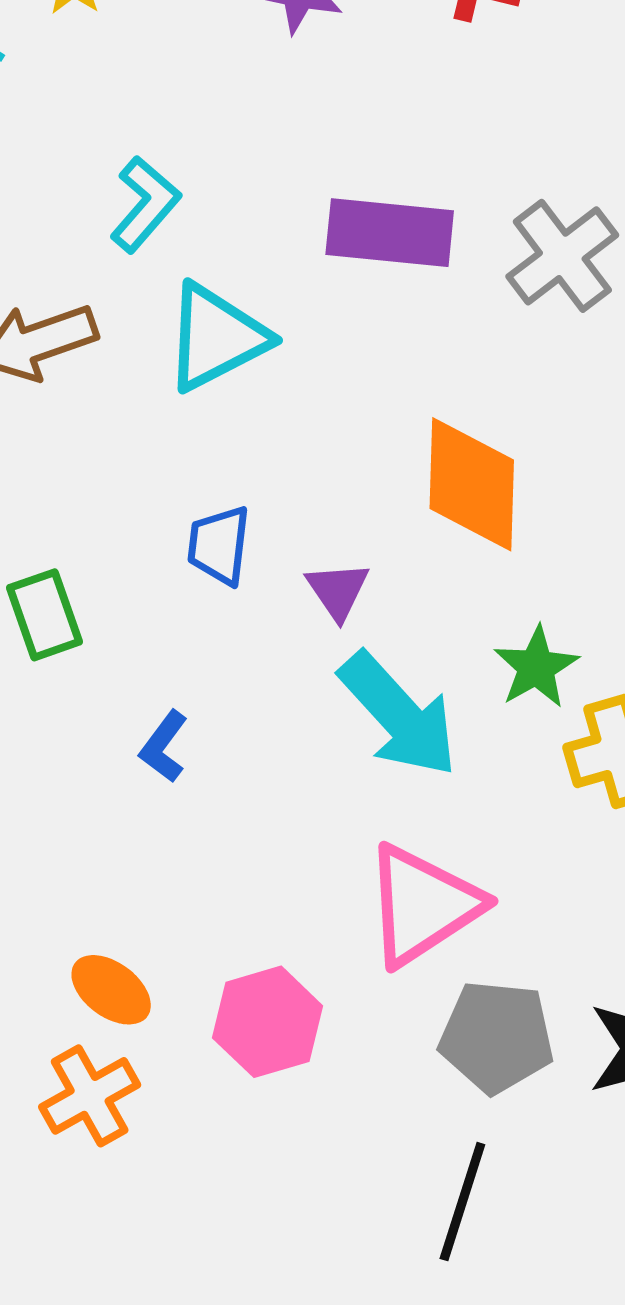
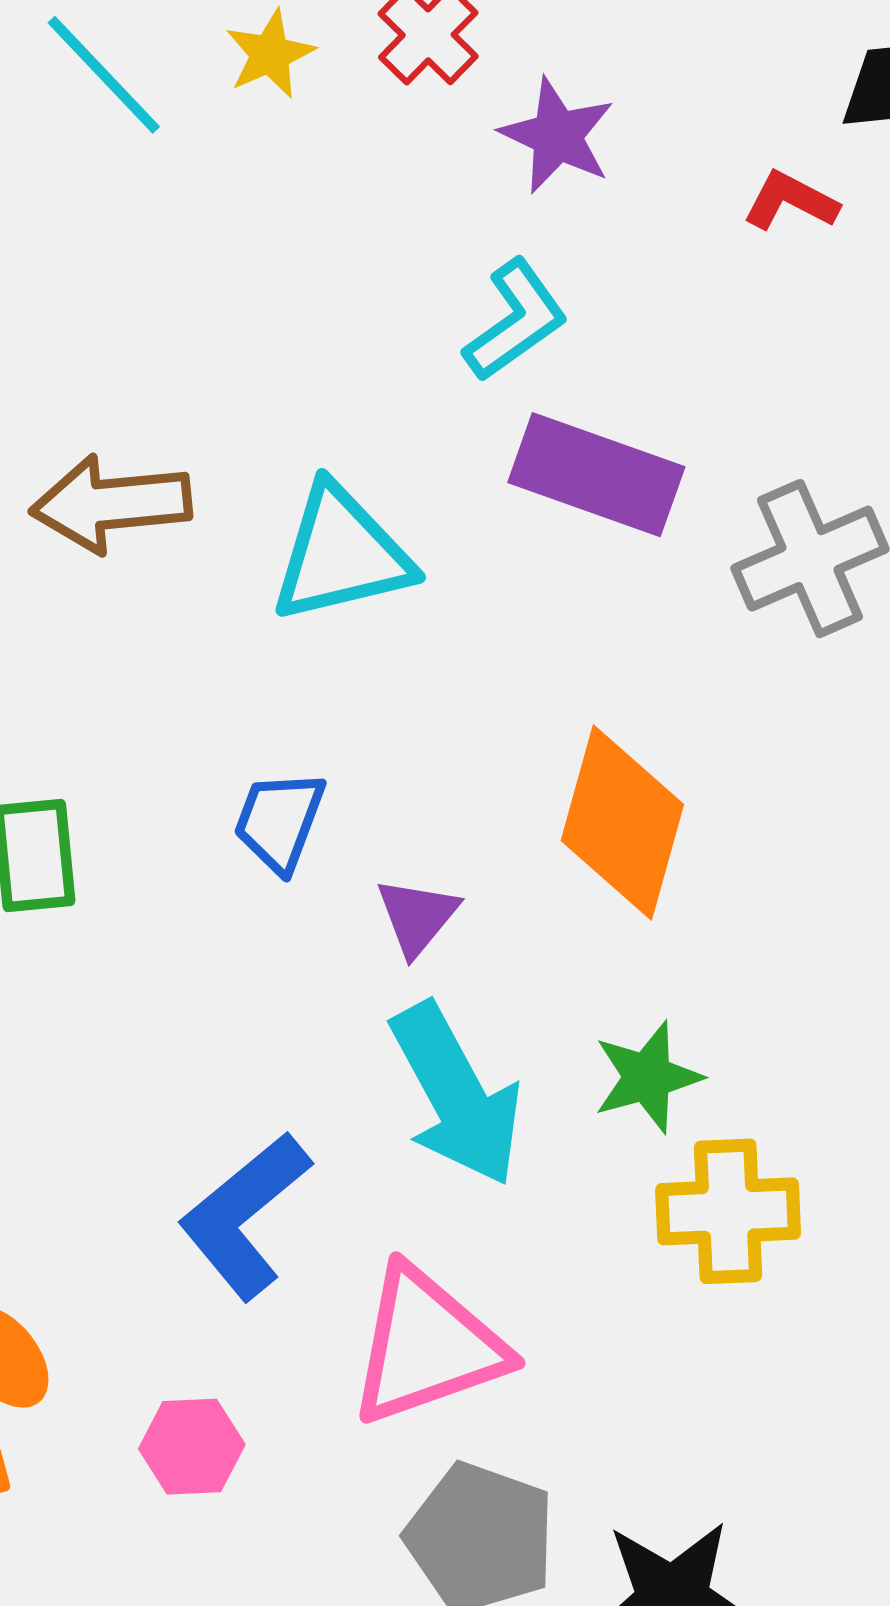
cyan L-shape: (145, 204) -> (516, 320), moved
blue L-shape: (164, 747) -> (245, 1216), moved, size x1.8
pink hexagon: (268, 1022) -> (192, 1447), size x0.7

